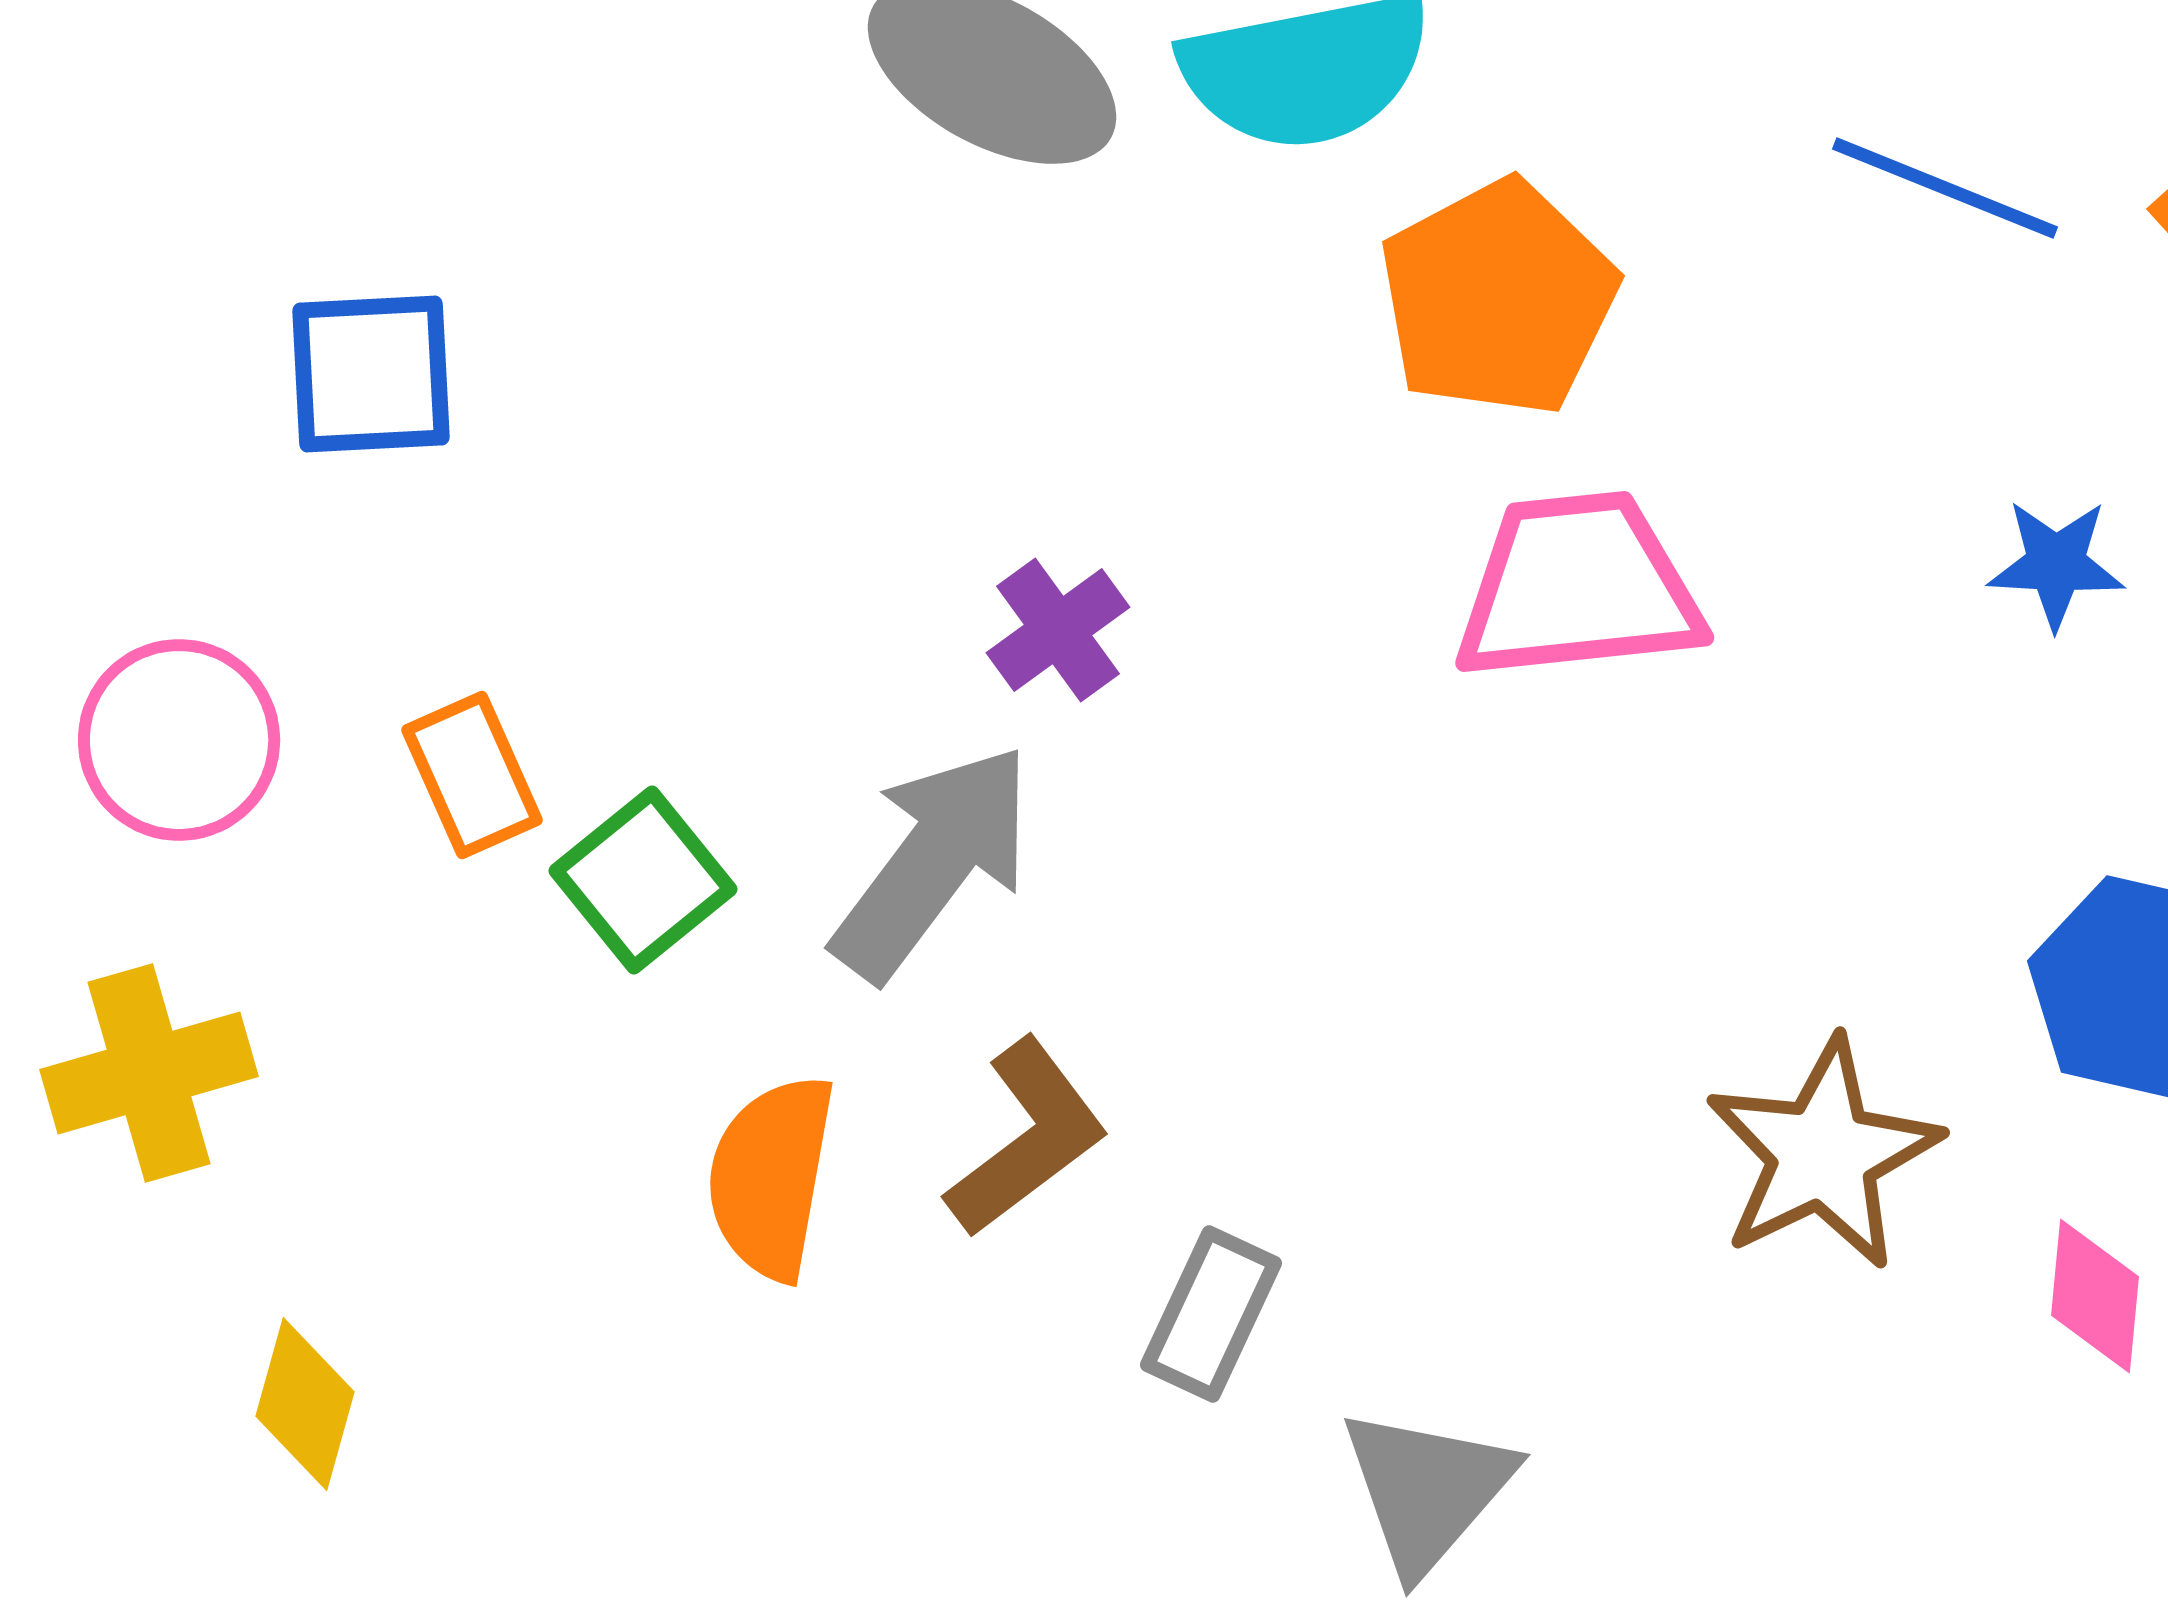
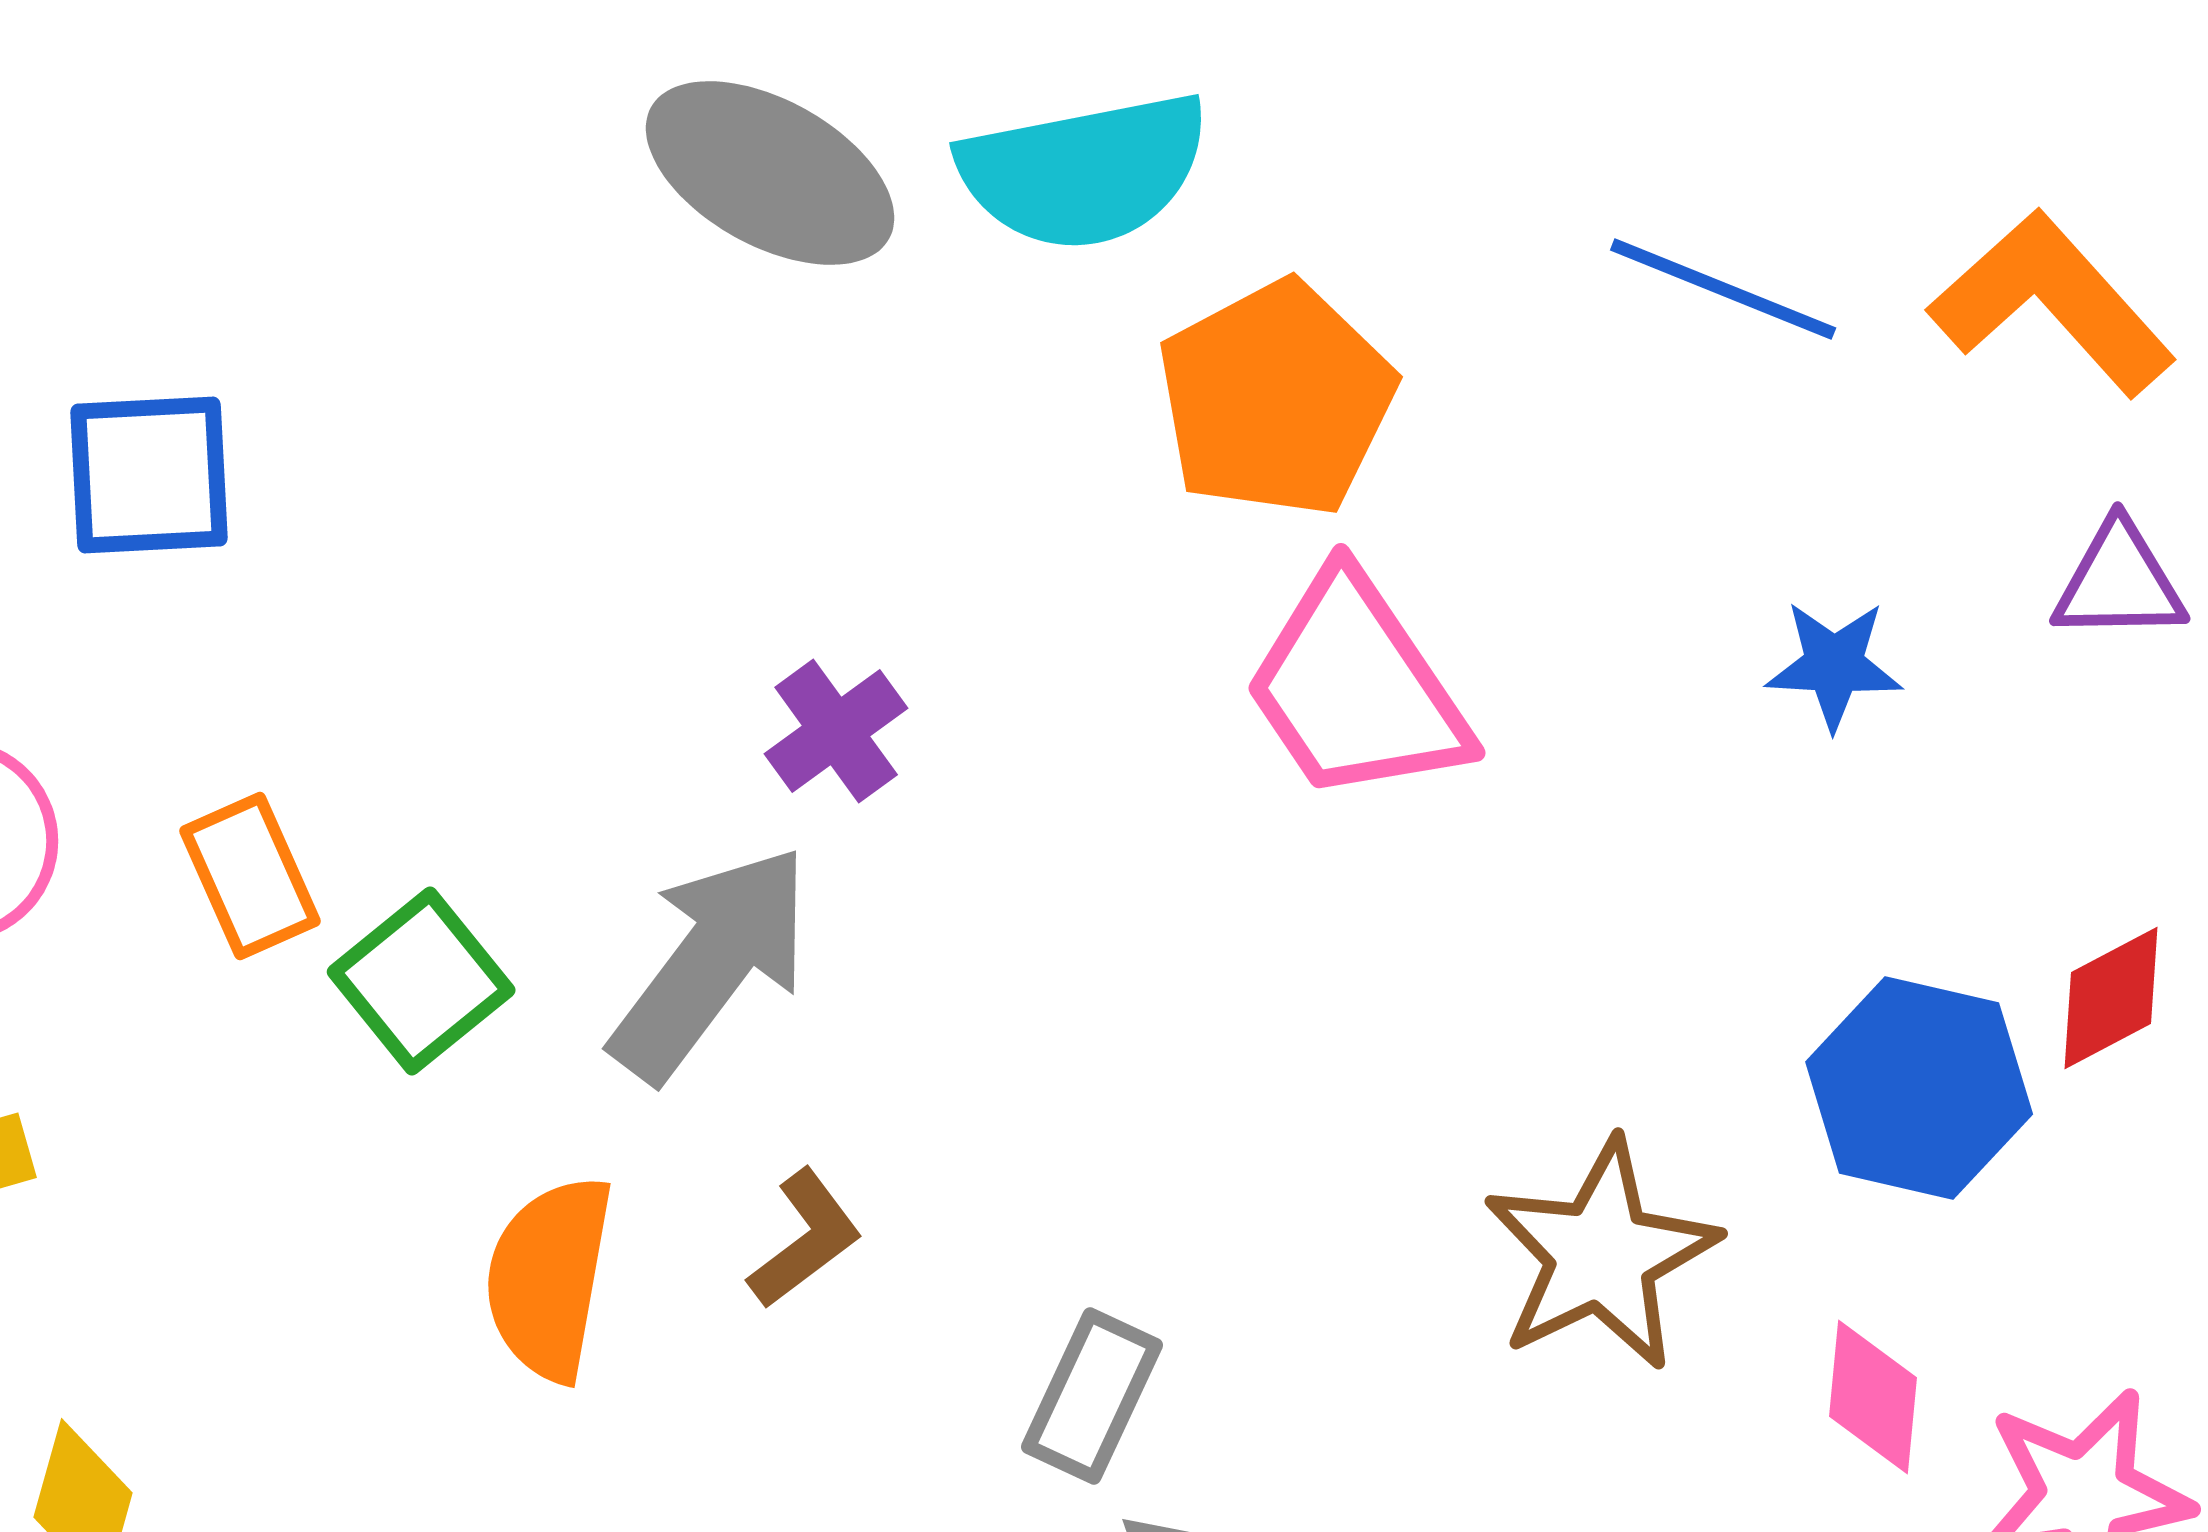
pink trapezoid: (1578, 587) -> (1356, 688), turned -118
brown L-shape: (1027, 1138) -> (805, 1239), size x0.7
gray rectangle: (1211, 1314) -> (1092, 1396), moved

